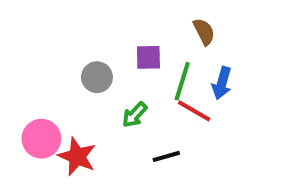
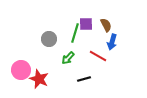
brown semicircle: (204, 32) -> (106, 25), moved
purple square: (148, 57) -> (86, 24), moved
green line: (182, 81) -> (75, 33), moved

